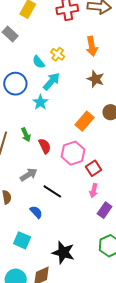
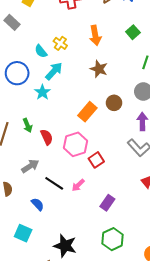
pink arrow: (94, 190) -> (78, 185), moved, turned 32

